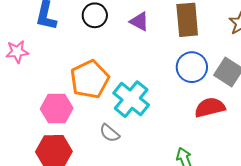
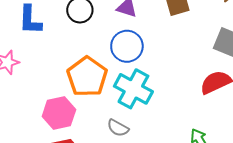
blue circle: (192, 67) -> (127, 46), moved

